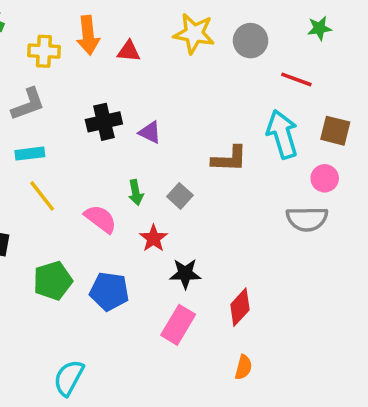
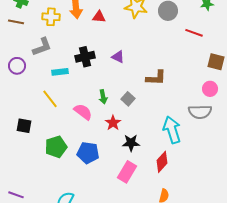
purple triangle: (150, 132) -> (118, 57), moved
cyan arrow: (282, 134) -> (172, 130), moved
cyan rectangle: (30, 154) -> (60, 72), moved

